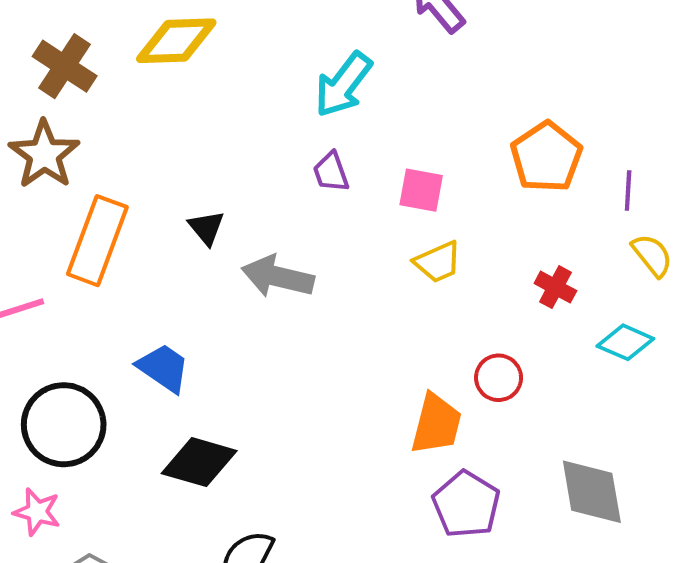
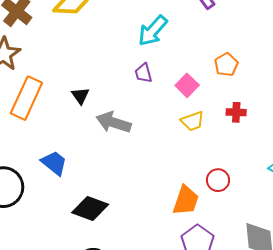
orange pentagon: (546, 157) -> (226, 65), moved, size x0.7
pink square: (421, 190) -> (187, 85), turned 30
red cross: (555, 287) -> (236, 112), moved, turned -30
black diamond: (199, 462) -> (90, 208), moved

